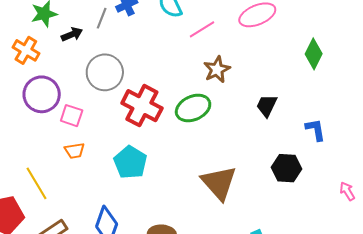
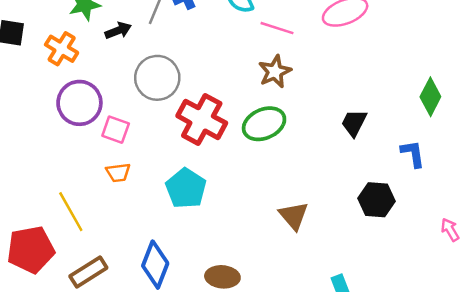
pink line: (202, 29) -> (277, 28), turned 48
green diamond: (314, 54) -> (430, 97), moved
brown star: (217, 69) -> (275, 72), moved
brown triangle: (219, 183) -> (294, 216), size x0.7

